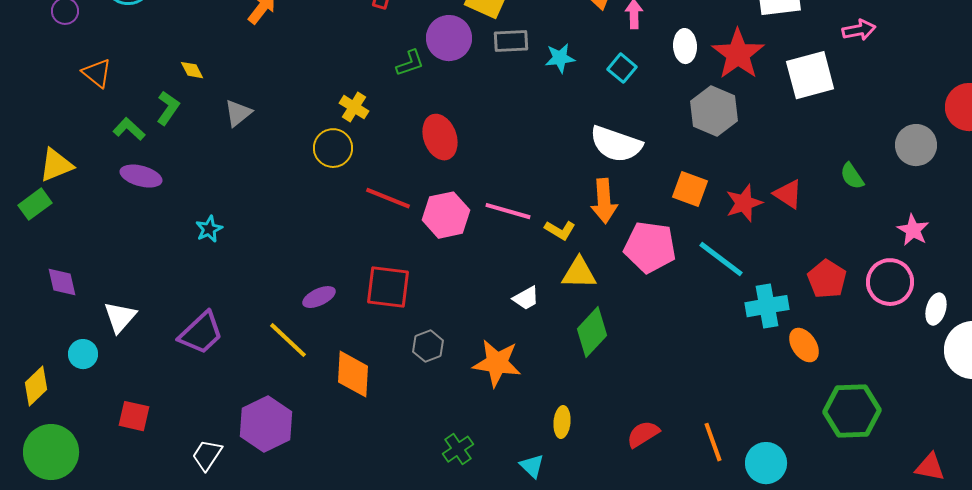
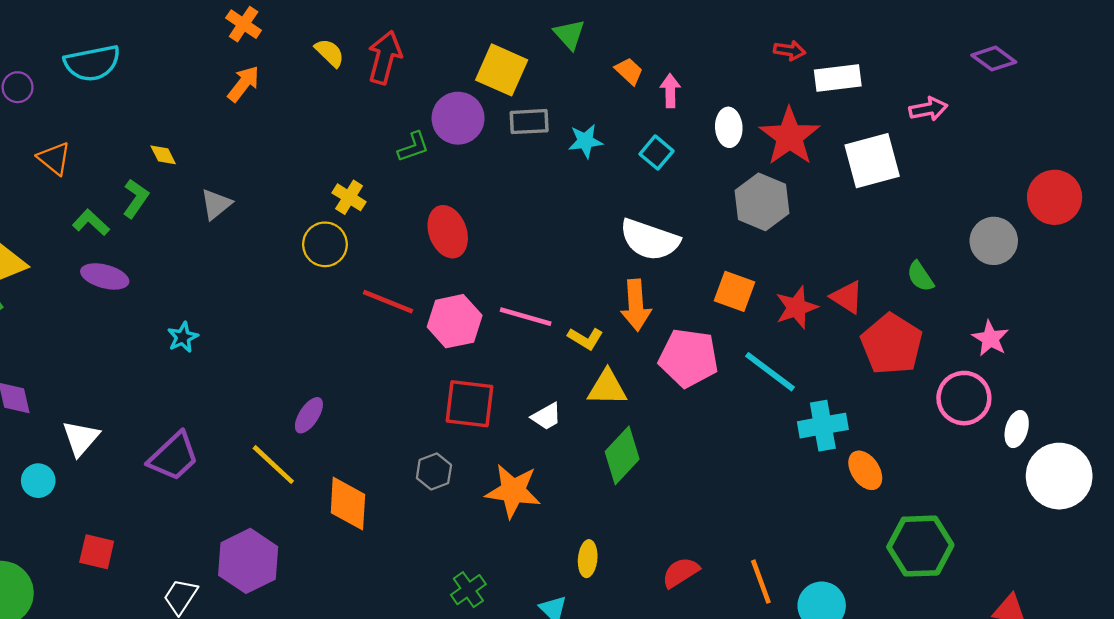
red pentagon: (827, 279) -> (892, 344), moved, size x1.4
red square: (388, 287) -> (470, 404), moved
purple ellipse: (319, 297) -> (309, 415), turned -32

